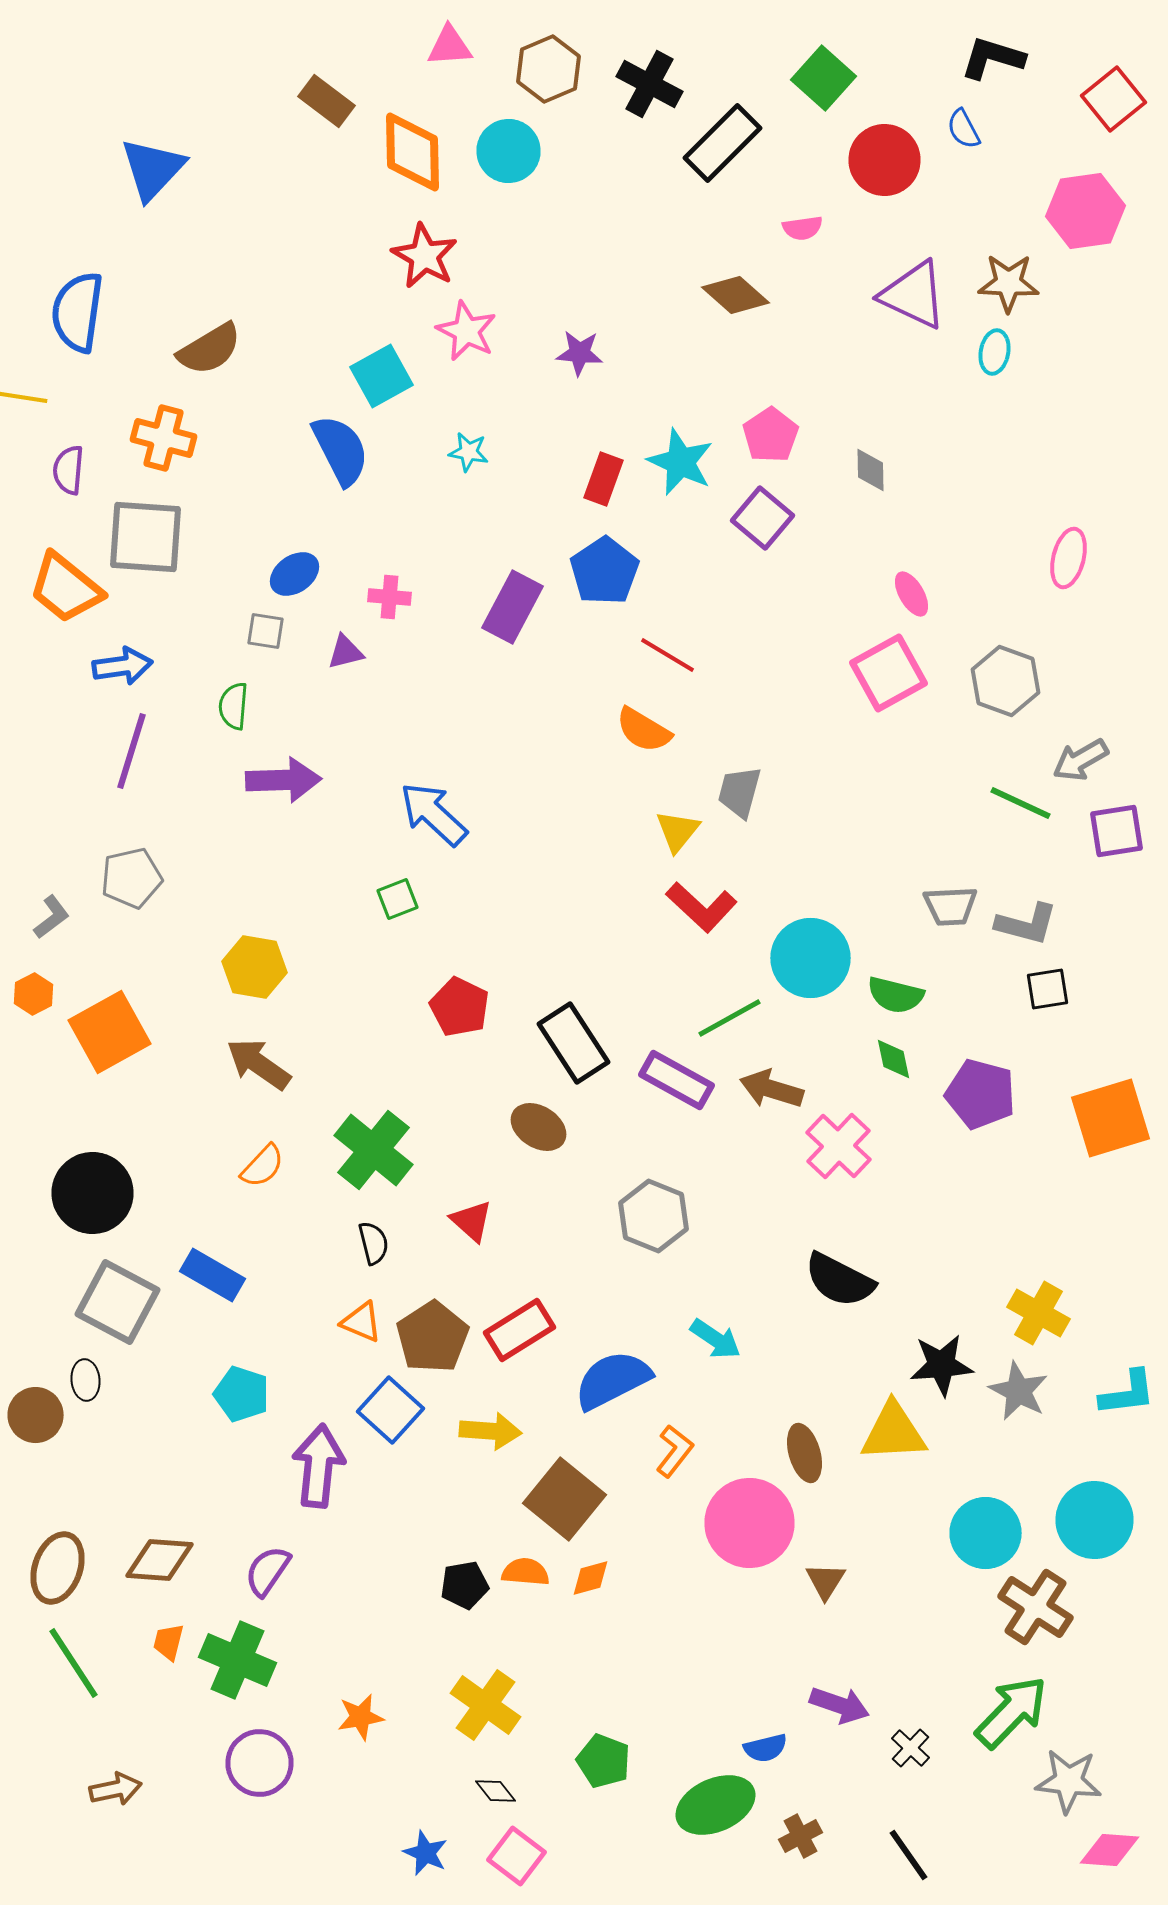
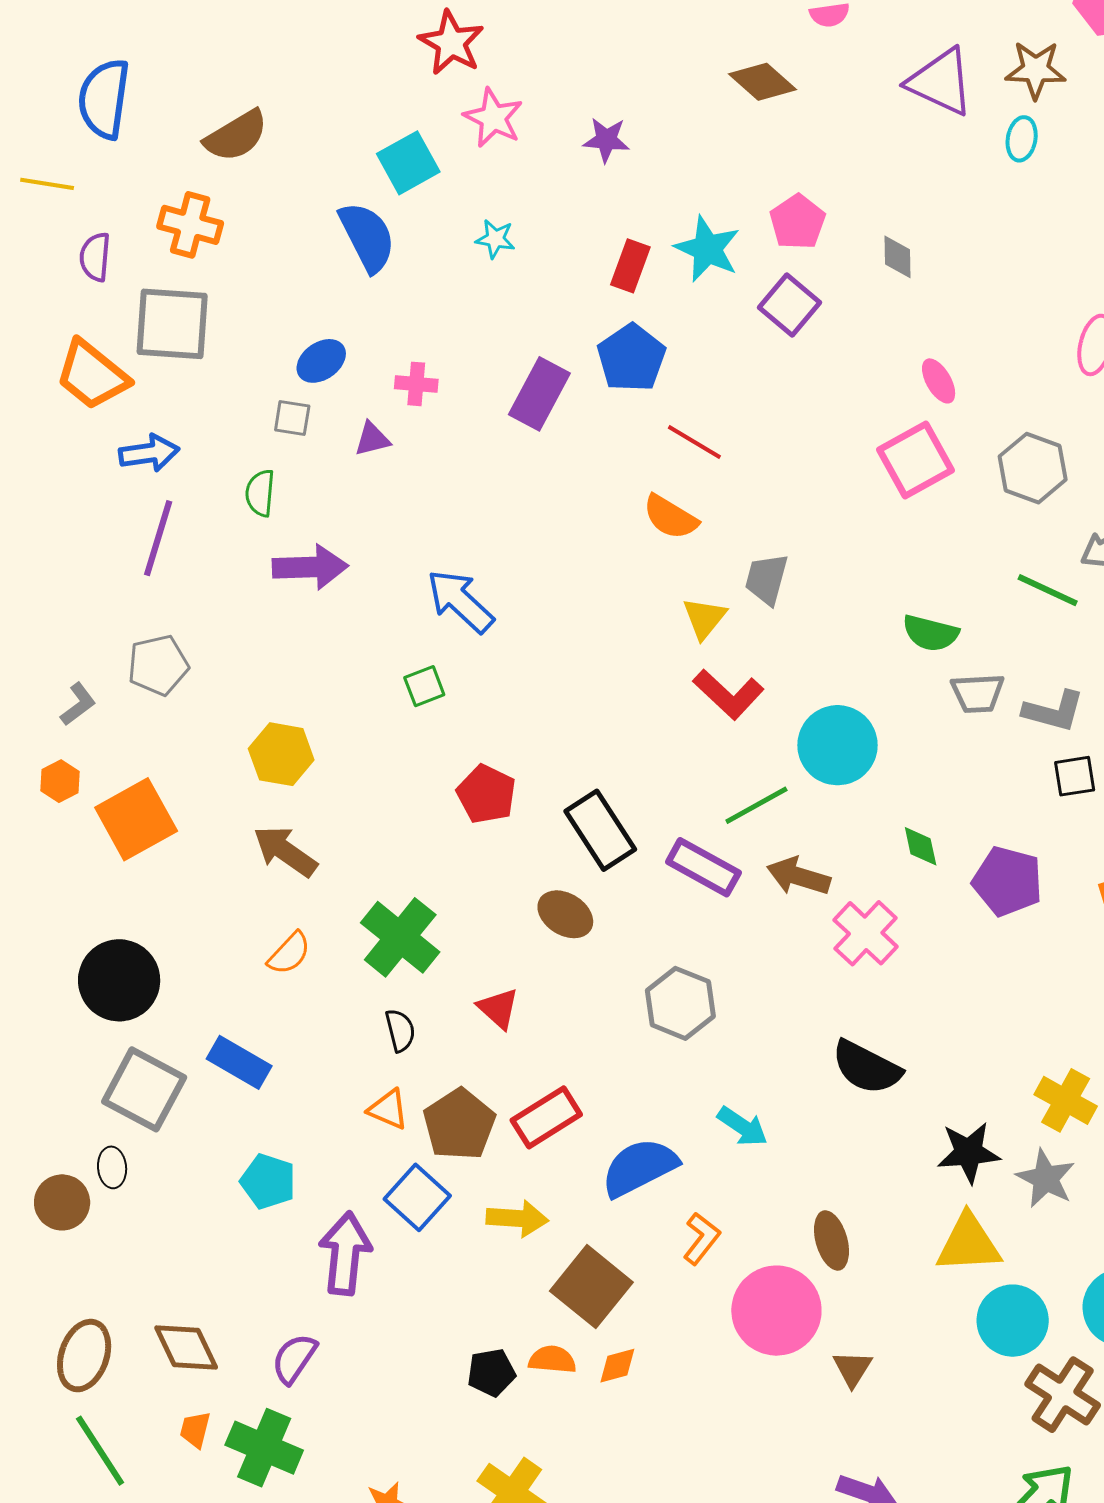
green semicircle: (896, 995) -> (931, 633), moved
yellow triangle: (894, 1432) -> (969, 1243), moved
brown diamond: (160, 1560) -> (186, 1348), turned 60

